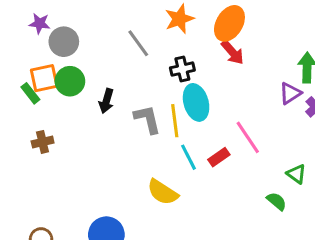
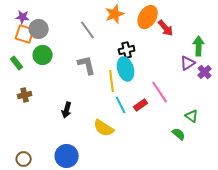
red arrow: (233, 52) -> (166, 28), moved
black cross: (182, 69) -> (127, 50), moved
orange square: (44, 78) -> (25, 34), moved, turned 30
black arrow: (106, 101) -> (67, 110), moved
gray L-shape: (147, 119) -> (87, 65), moved

